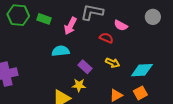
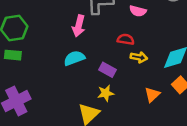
green rectangle: (44, 19) -> (13, 55), moved
red semicircle: (106, 38) -> (126, 39), moved

